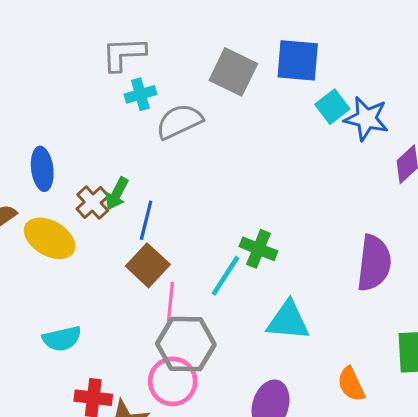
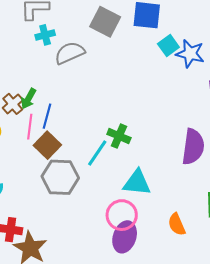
pink line: (170, 302) -> (30, 127), moved
gray hexagon: (186, 344) -> (60, 177), moved
pink circle: (173, 381) -> (122, 215), moved

